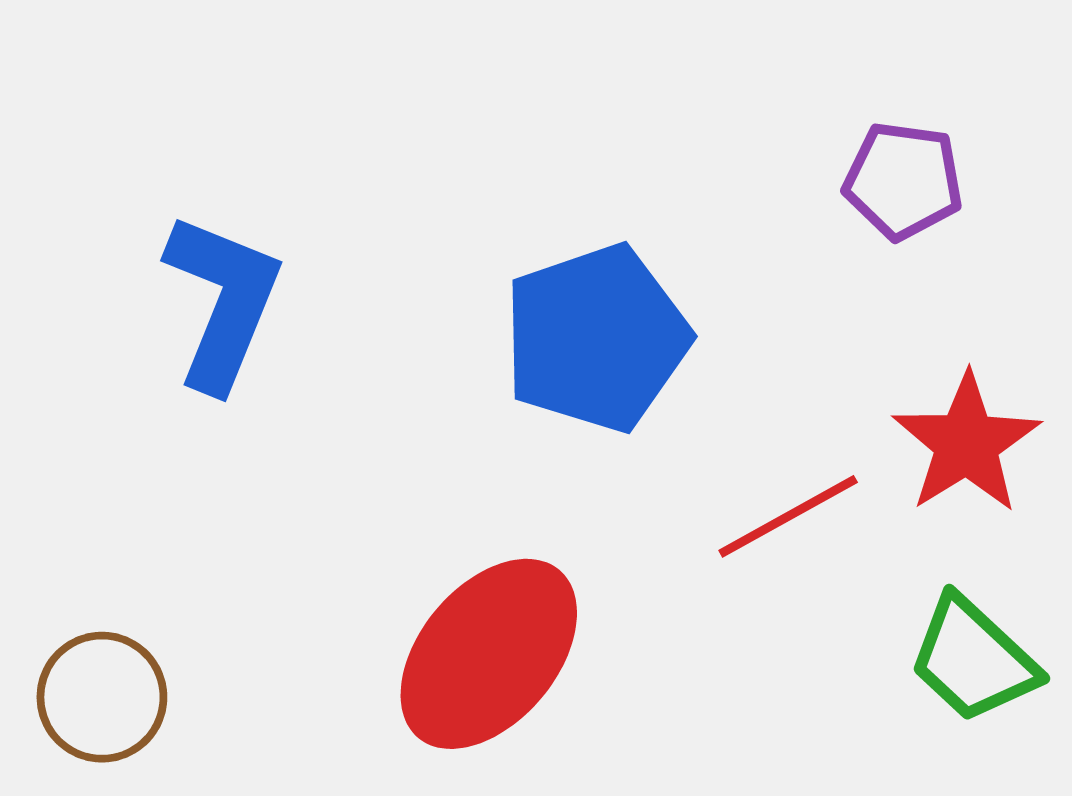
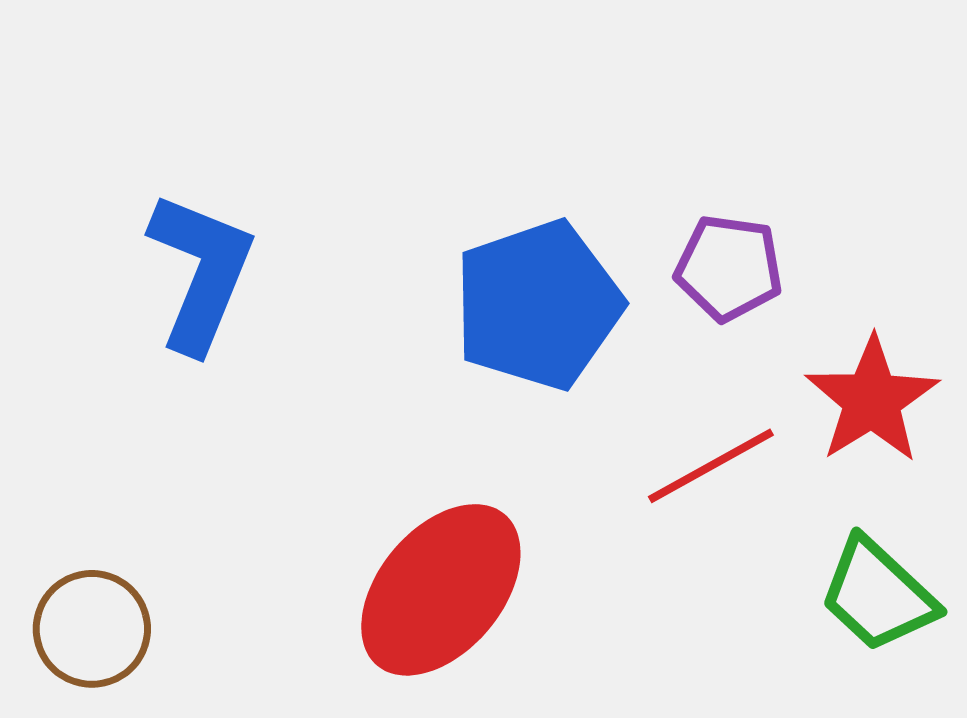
purple pentagon: (903, 181) -> (729, 268), moved

